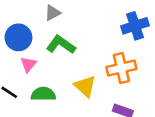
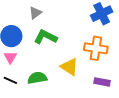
pink triangle: (28, 64) -> (10, 57), moved
orange cross: (121, 68) -> (96, 48), turned 30

